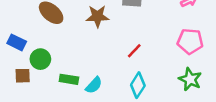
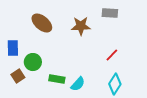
blue rectangle: (17, 42) -> (13, 48), turned 63
brown square: (23, 76) -> (18, 76), turned -32

